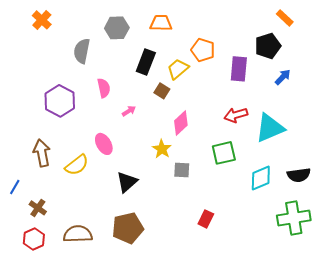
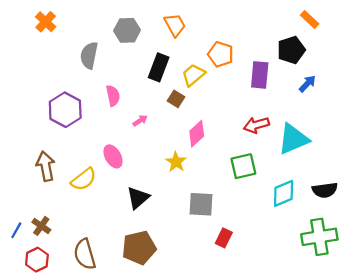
orange trapezoid: (161, 23) -> (175, 25), turned 60
gray square: (182, 170) -> (201, 204), moved, size x1.4
blue line: (15, 187) -> (16, 230), moved
brown semicircle: (78, 234) -> (85, 254), turned -104

